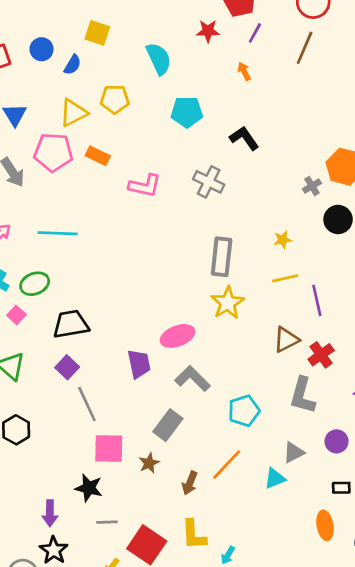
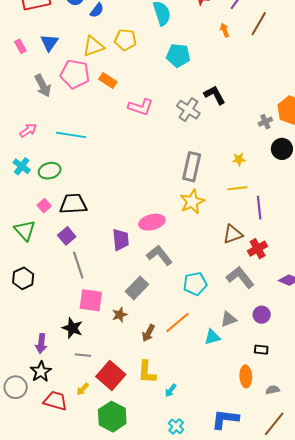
brown line: (305, 48) -> (259, 24), moved
black L-shape: (244, 138) -> (215, 95), moved
pink square: (16, 315) -> (44, 206), moved
gray L-shape: (302, 395) -> (240, 277), turned 120

